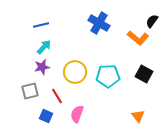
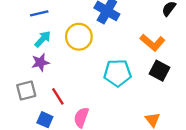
orange L-shape: (138, 38) -> (153, 43), moved
yellow circle: (75, 72) -> (79, 37), moved

